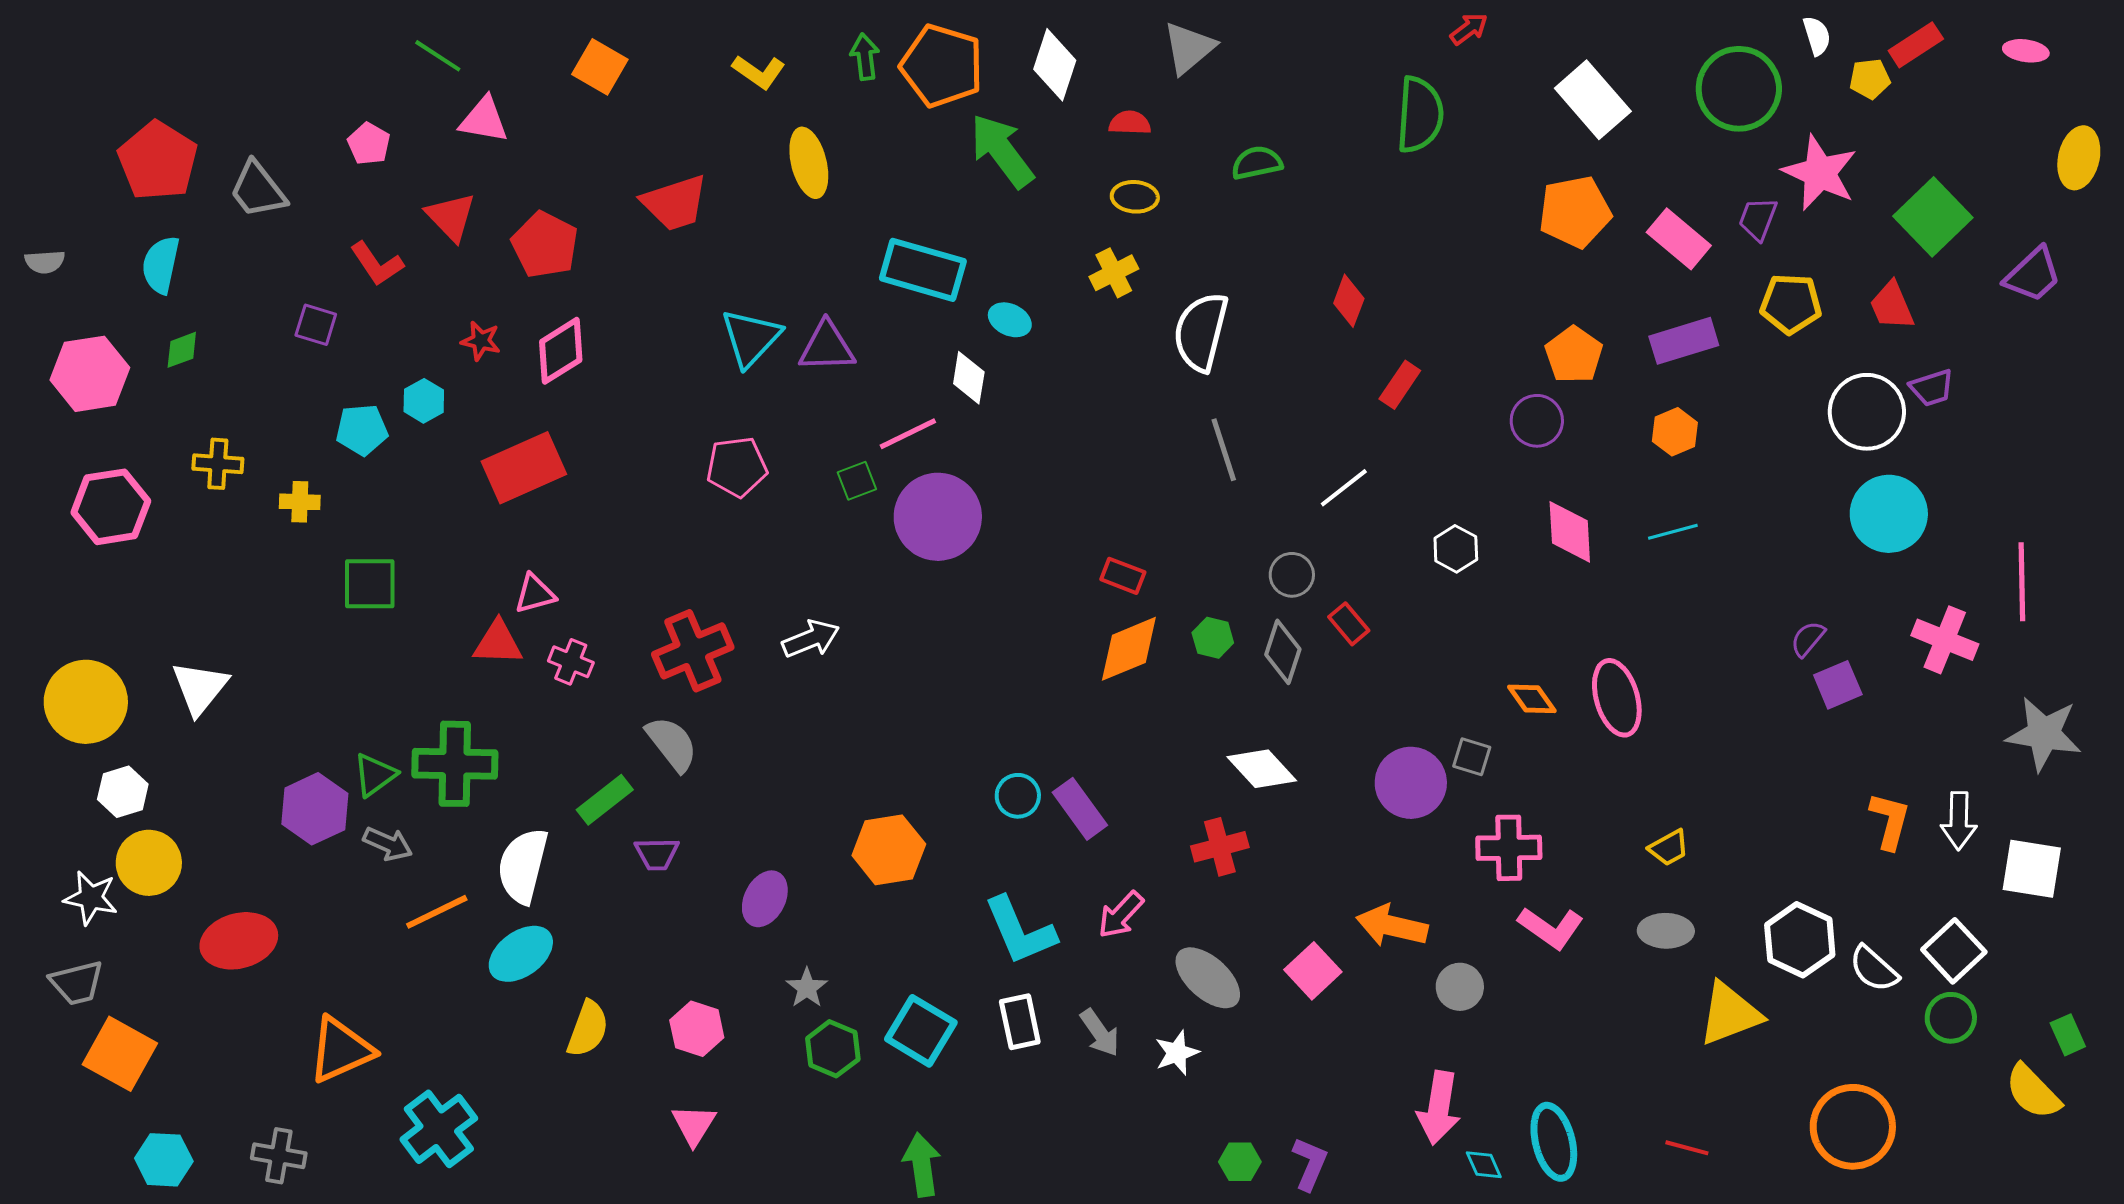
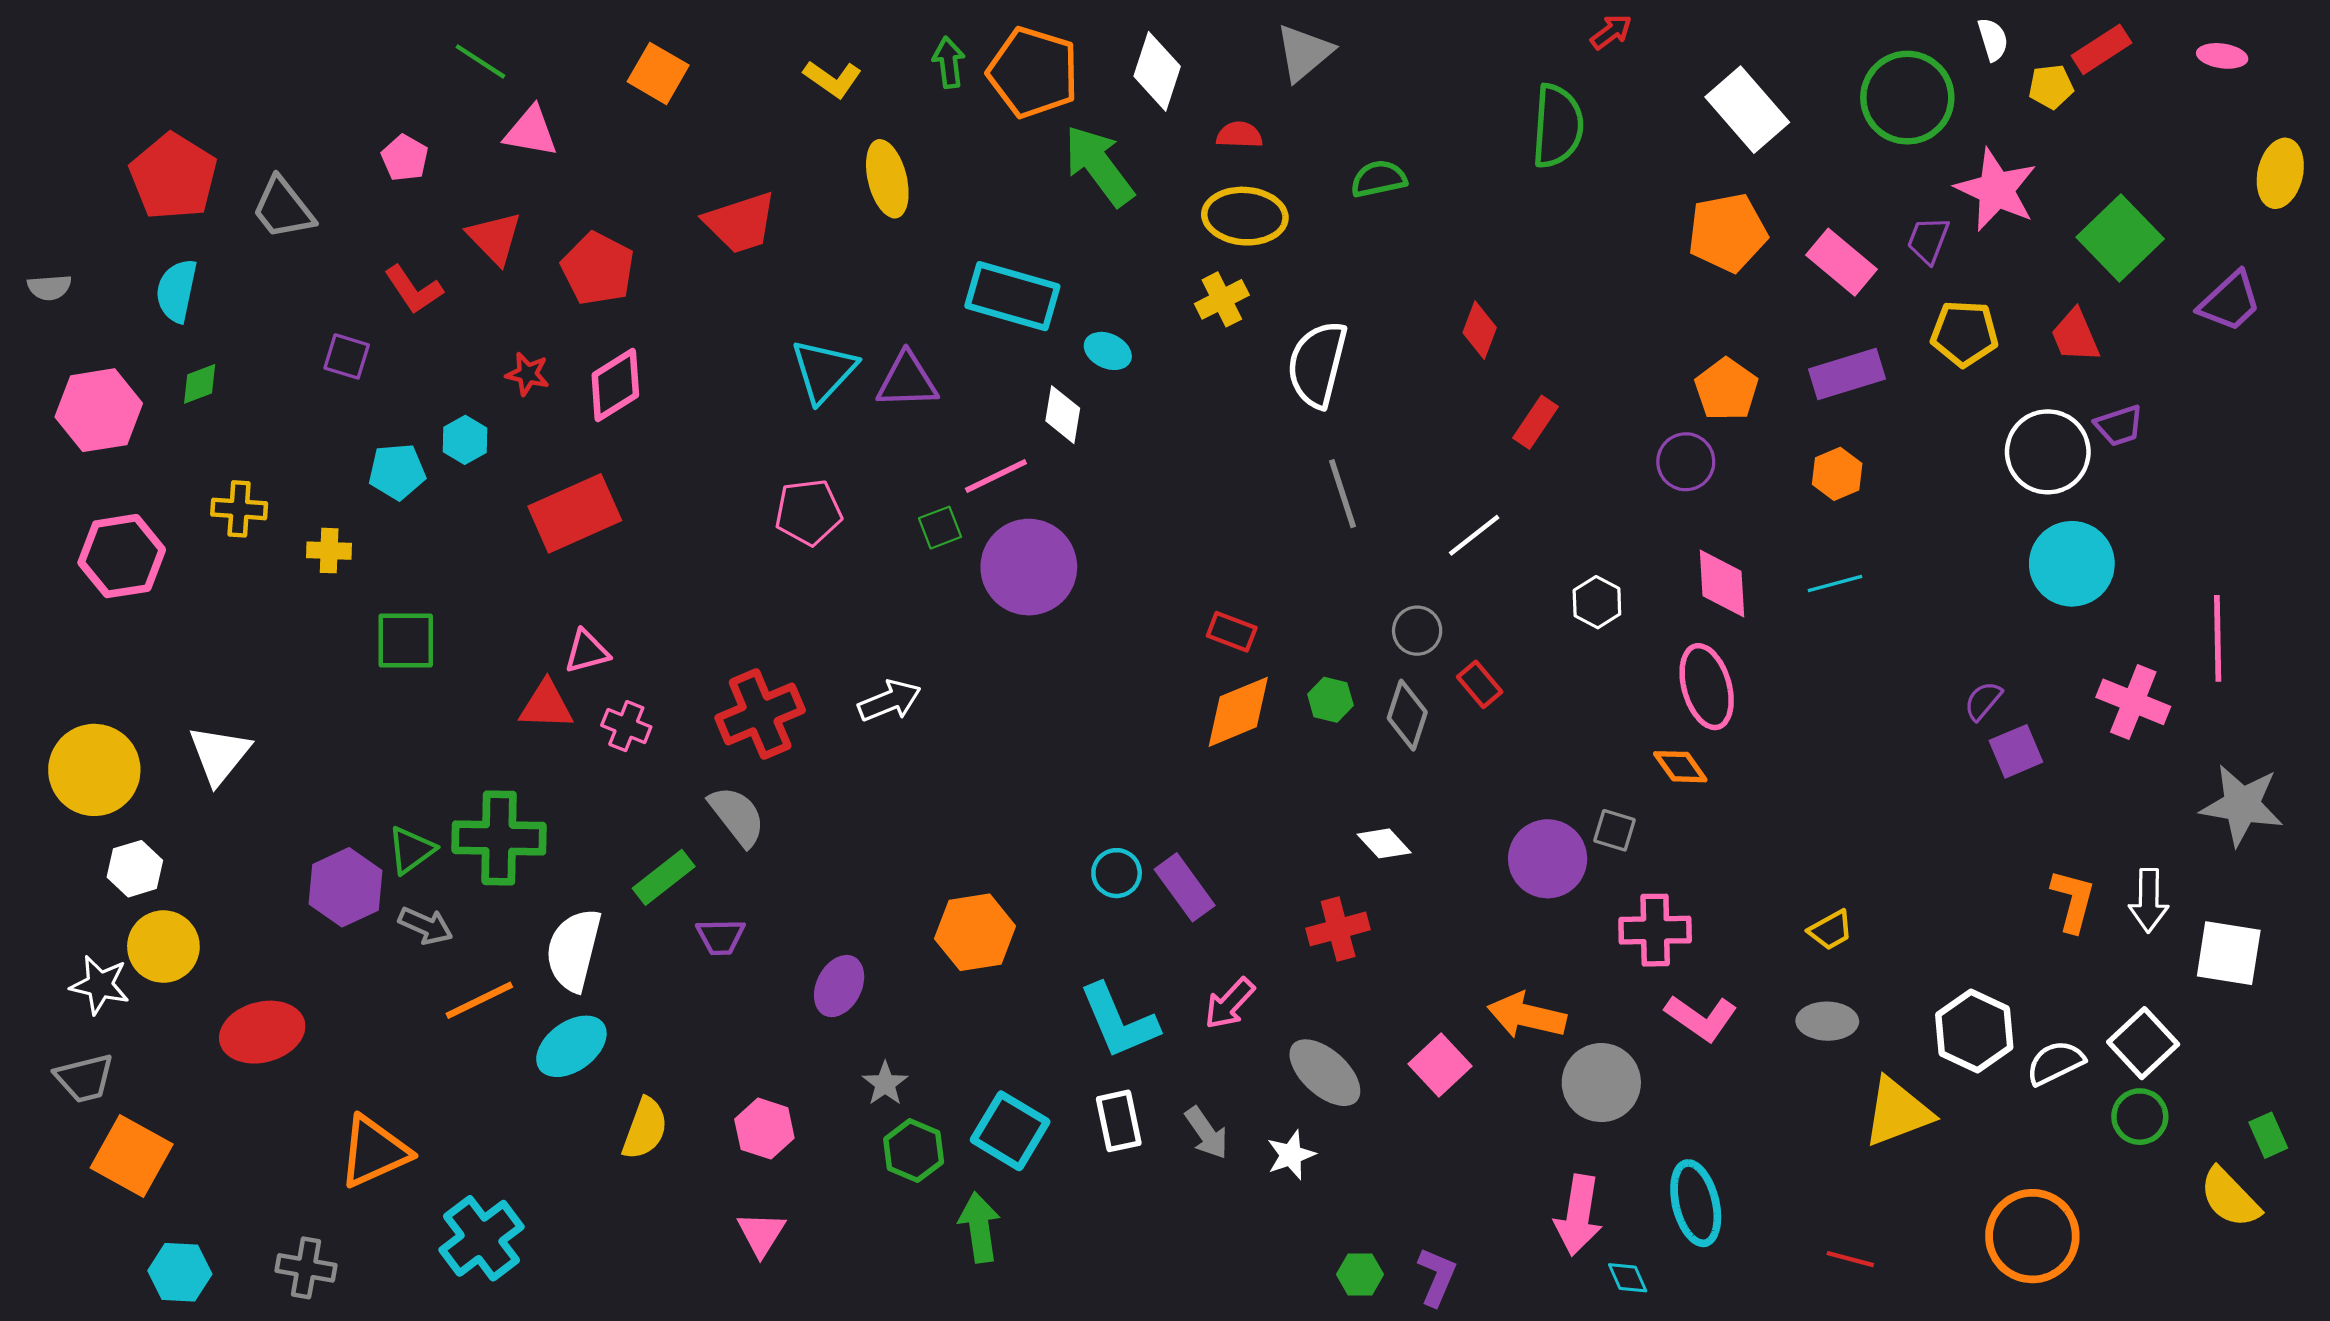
yellow ellipse: (1135, 197) -> (1245, 216), size x1.6
pink ellipse: (1617, 698) -> (1707, 687), moved
white diamond: (1262, 769) -> (1384, 843), size x0.7
white semicircle: (1874, 969) -> (2055, 1063), turned 112
gray circle: (1460, 987) -> (1601, 1083), size x1.5
cyan ellipse: (1554, 1142) -> (1696, 1203), moved
green arrow: (922, 1165) -> (979, 1227), moved

